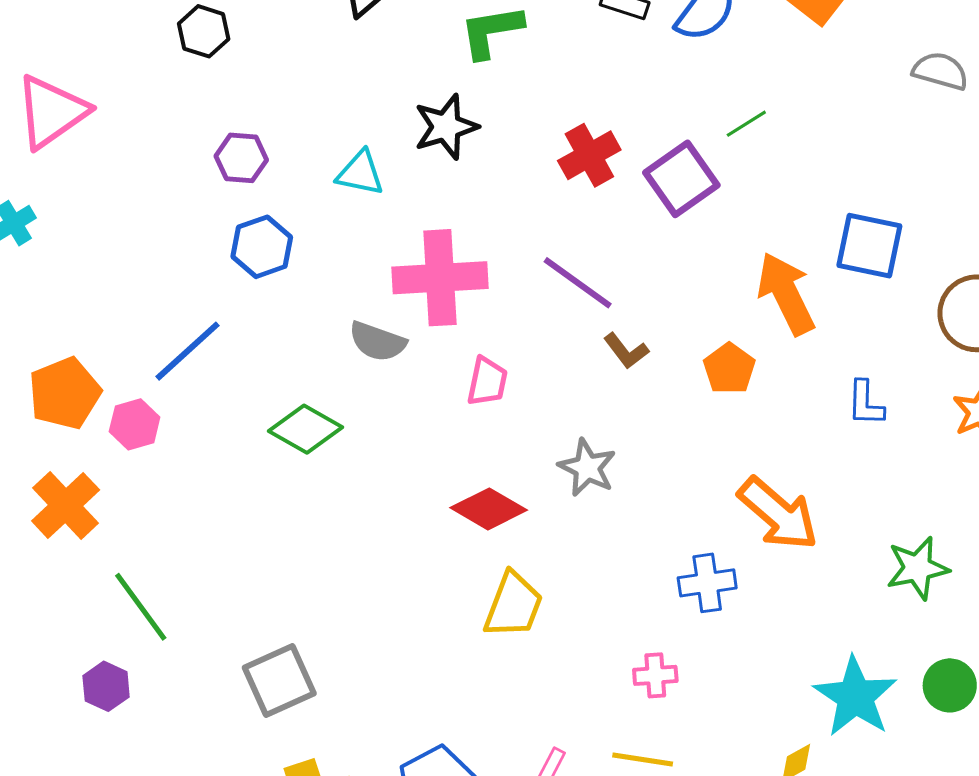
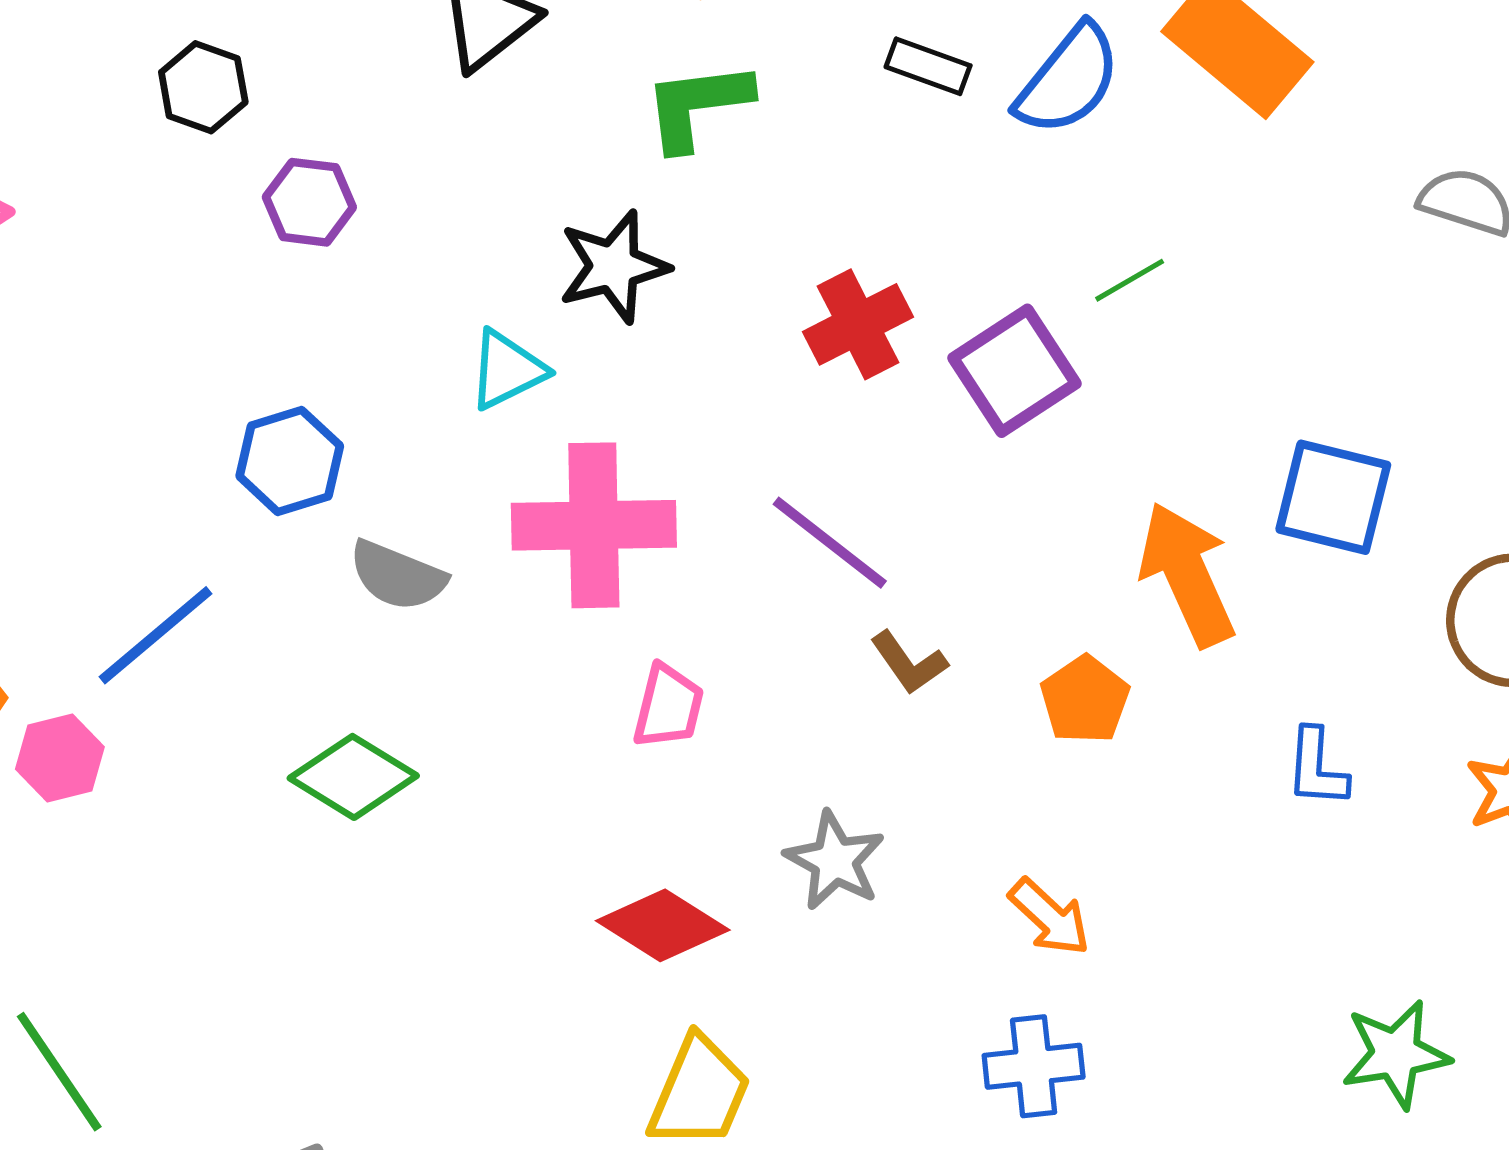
purple hexagon: (241, 158) -> (309, 202), moved
cyan triangle: (360, 173) -> (507, 370), moved, turned -40
gray semicircle: (377, 342) -> (397, 576), moved
orange arrow: (778, 514) -> (1050, 917), moved, size x0.6

